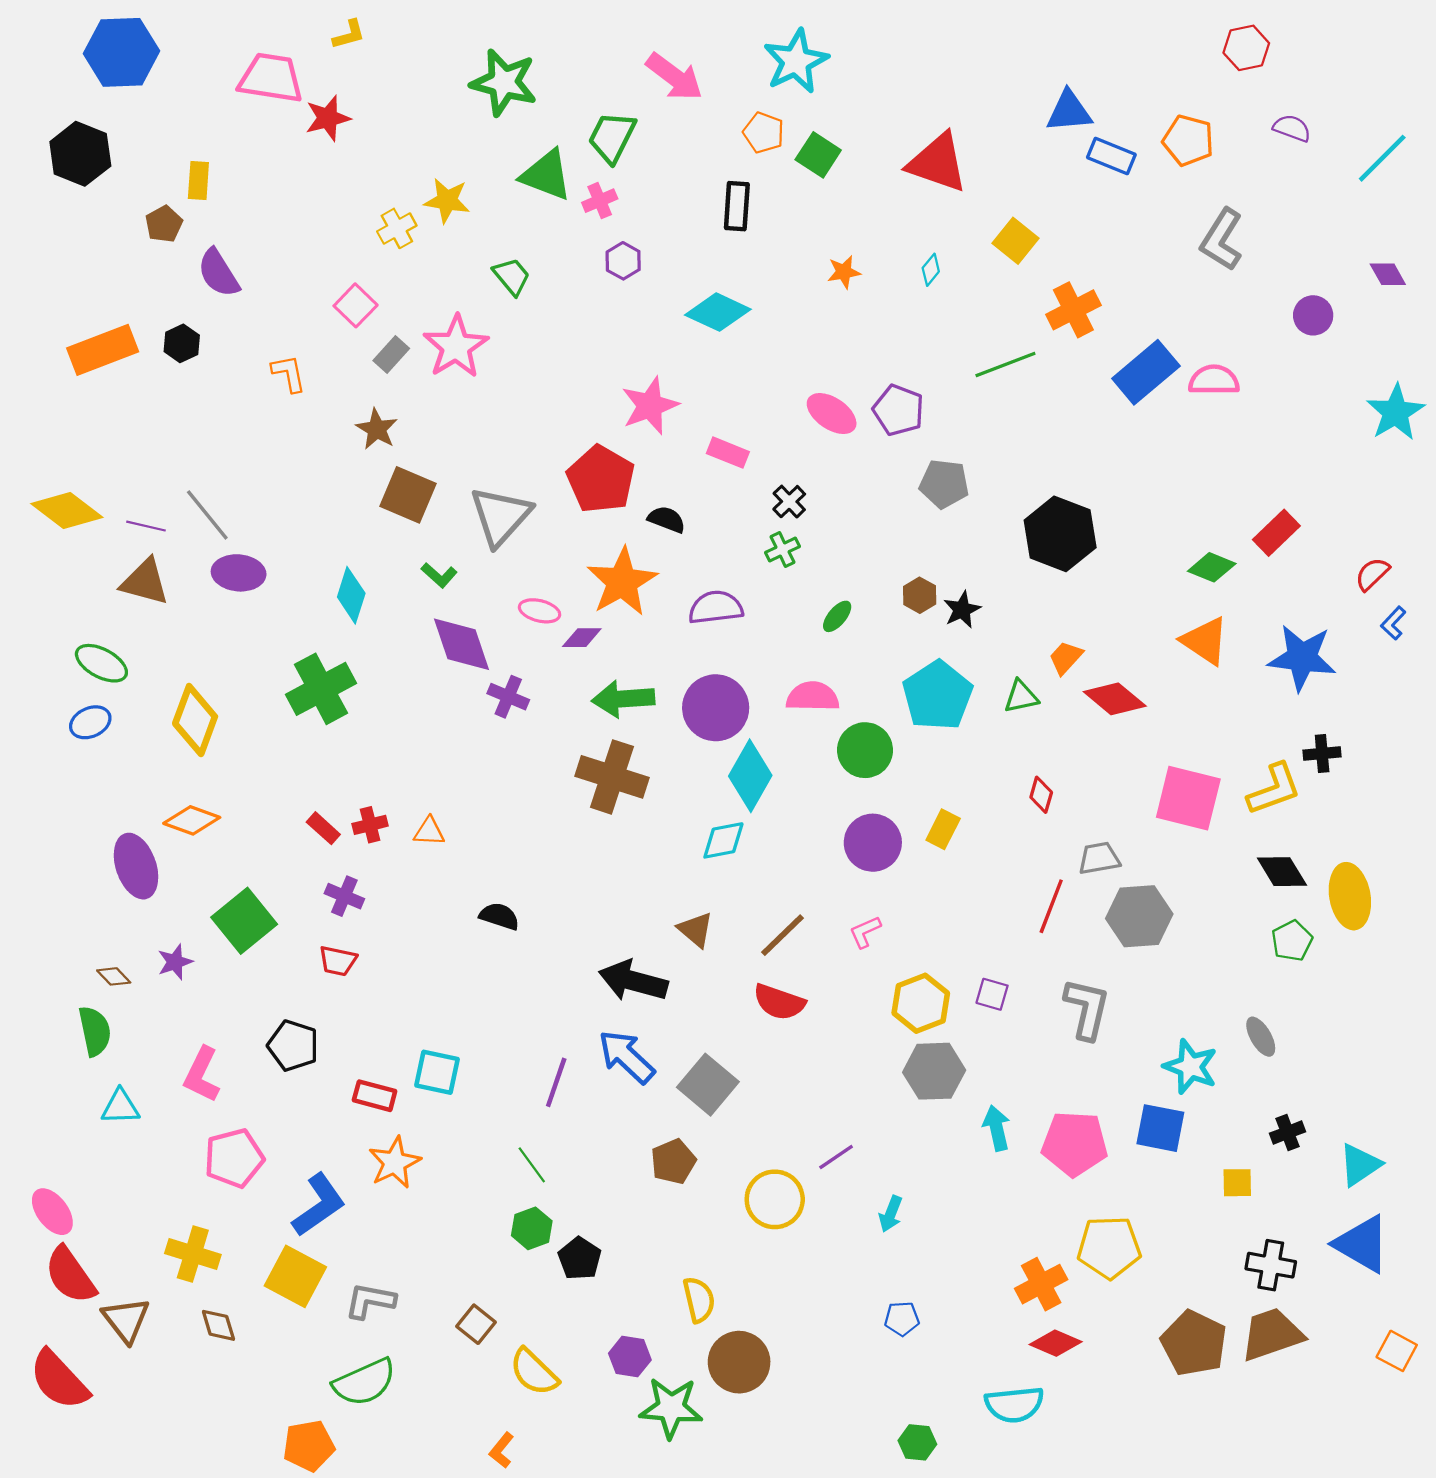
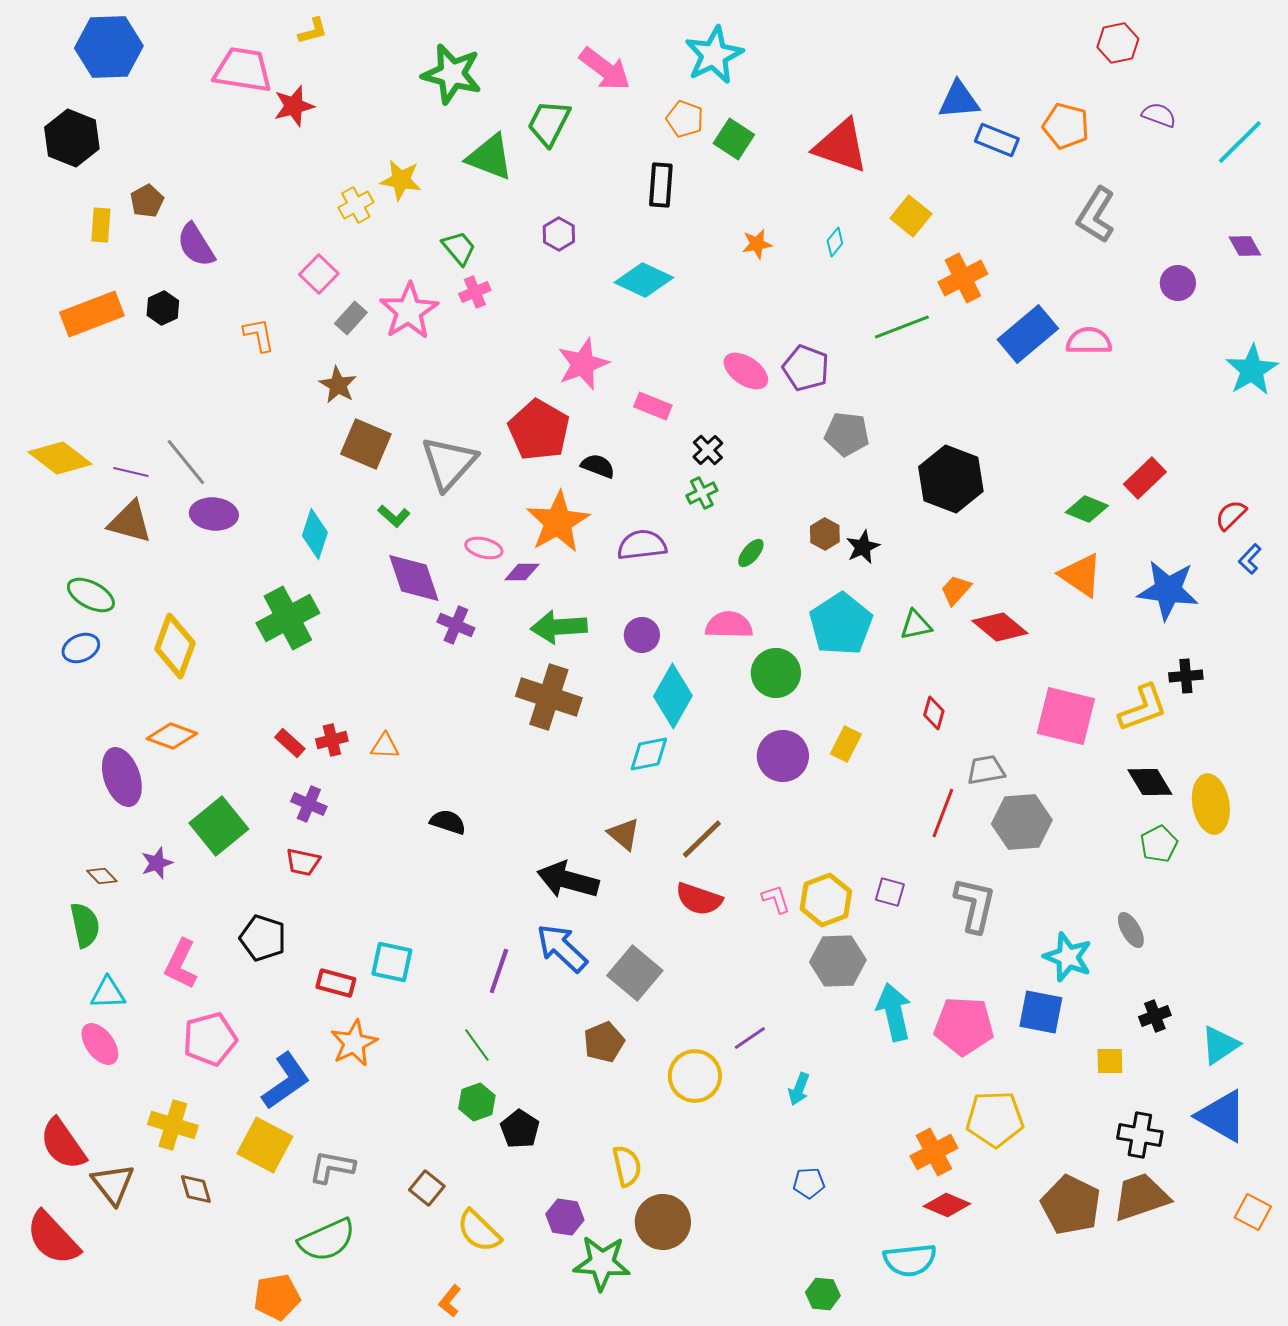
yellow rectangle: (198, 181) -> (101, 225), moved
pink cross: (600, 201) -> (475, 292), moved
purple circle: (716, 708) -> (642, 635), size x0.6
pink L-shape: (865, 932) -> (776, 899), moved, turned 96
cyan arrow: (997, 1128) -> (894, 1012), size x1.4
pink ellipse: (52, 1212) -> (100, 1044), moved

